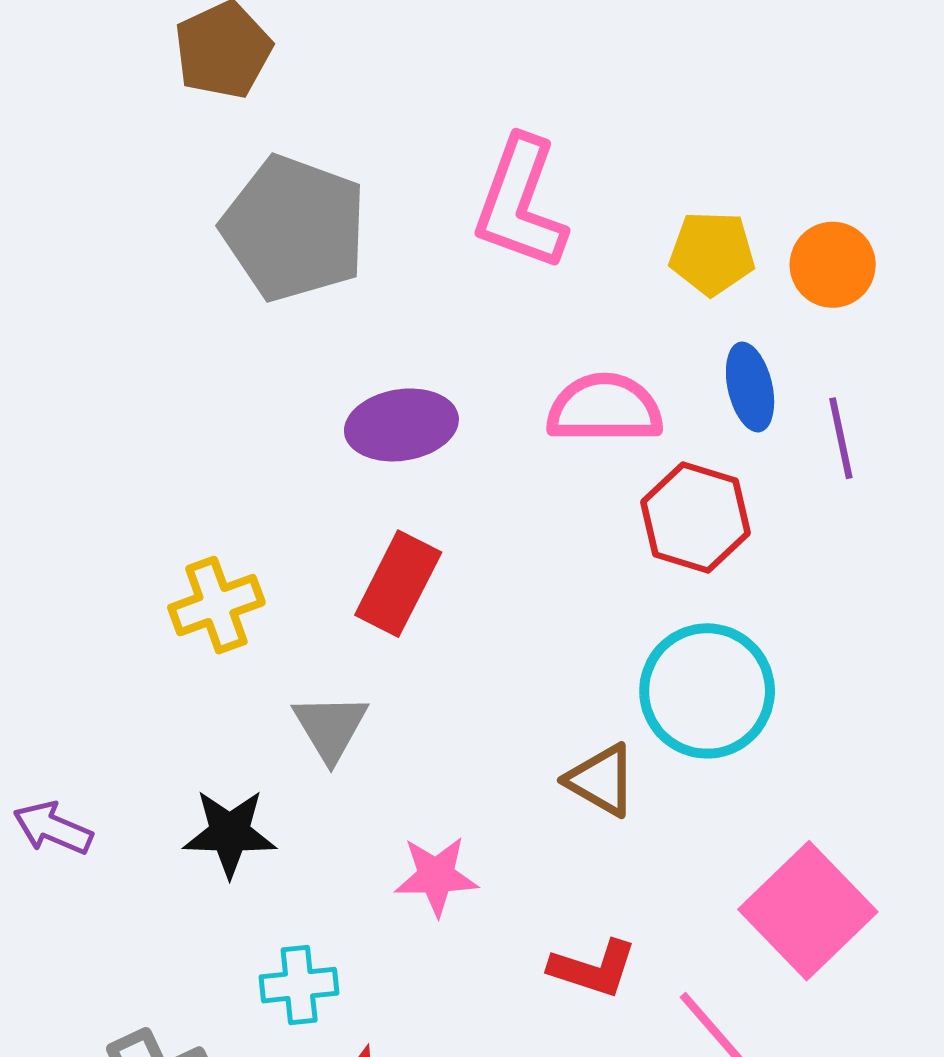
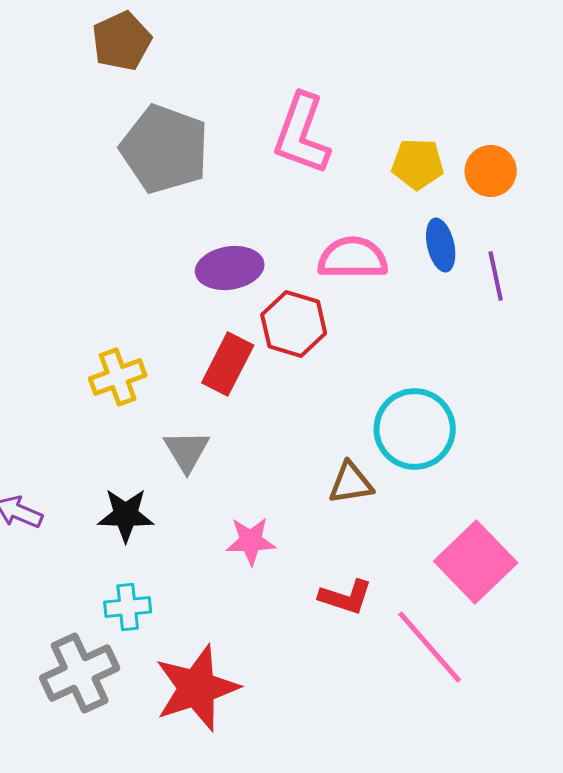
red hexagon: (695, 517) -> (294, 324), moved
brown triangle: (601, 780) -> (351, 483), turned -39
cyan cross: (299, 985) -> (128, 607), moved

